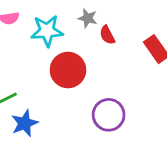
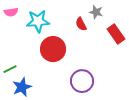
gray star: (88, 18) -> (96, 12), moved

